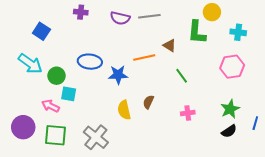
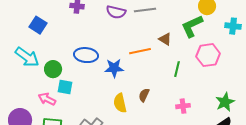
green L-shape: (197, 32) -> (192, 26), turned 60
pink hexagon: (232, 67) -> (208, 55), moved
green line: (182, 76) -> (177, 69), turned 49

